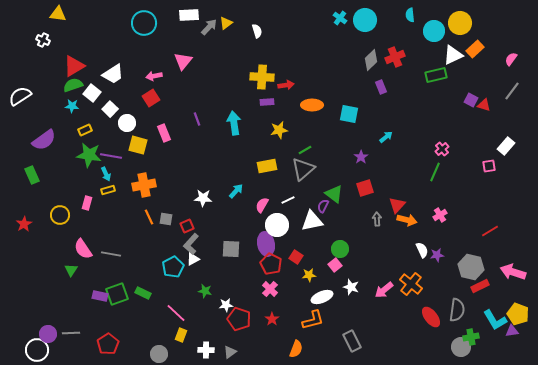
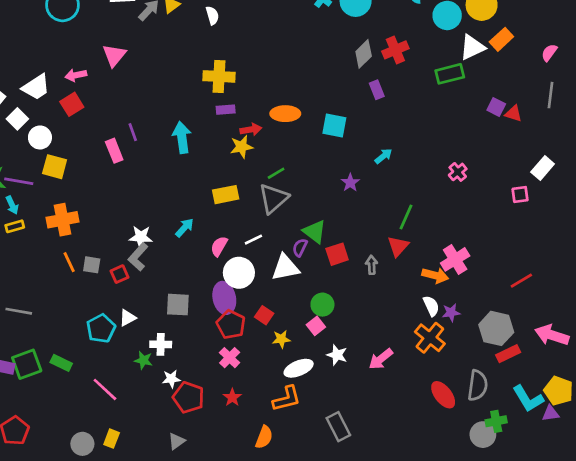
white trapezoid: (113, 74) -> (36, 87), moved
red arrow: (286, 85) -> (251, 130), moved
gray line: (512, 91) -> (551, 95), turned -30
pink rectangle: (164, 133) -> (114, 151), moved
green line: (435, 172) -> (406, 217), moved
red square: (365, 188) -> (337, 254), moved
pink cross: (440, 215) -> (455, 259), size x1.5
orange arrow: (407, 220) -> (435, 275), moved
gray L-shape: (191, 244) -> (138, 257), moved
orange cross: (411, 284) -> (430, 338), moved
yellow rectangle: (181, 335) -> (112, 439), moved
white cross: (206, 350) -> (161, 344), moved

